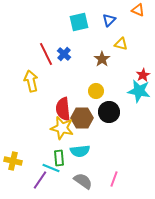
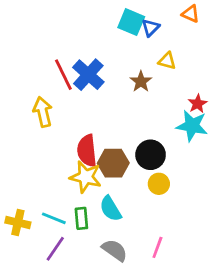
cyan square: (79, 22) -> (131, 22), moved, turned 36
blue cross: (64, 54) -> (88, 75), size x1.6
yellow circle: (96, 91) -> (159, 184), moved
cyan semicircle: (80, 151) -> (110, 209), turned 66
cyan line: (51, 168) -> (54, 218), moved

